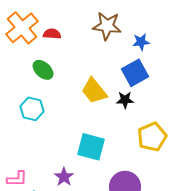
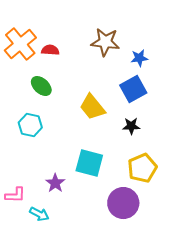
black star: (125, 100) -> (131, 126), moved
yellow pentagon: (152, 137) -> (142, 168), moved
purple star: (64, 177) -> (55, 183), moved

